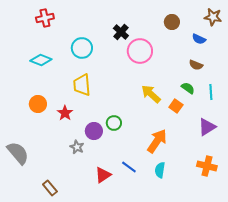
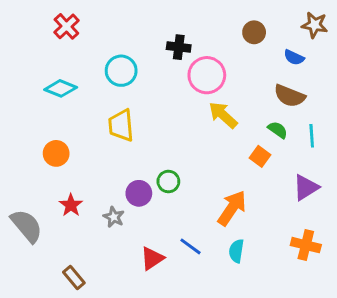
red cross: (45, 18) -> (66, 26), turned -30
black cross: (121, 32) -> (179, 47), turned -35
brown semicircle: (196, 65) -> (290, 96), size x1.5
yellow arrow: (151, 94) -> (223, 115), moved
red star: (65, 113) -> (71, 205), moved

